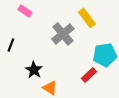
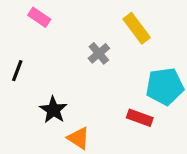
gray cross: (63, 34) -> (99, 53), size x0.6
red rectangle: (89, 75) -> (140, 118), turned 63

